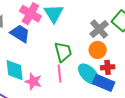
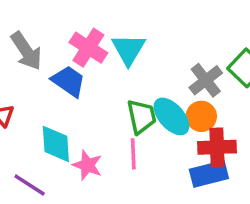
red cross: (108, 67) -> (217, 147), size x1.5
cyan ellipse: (89, 74) -> (171, 116), moved
blue rectangle: (104, 83) -> (209, 174), turned -40

